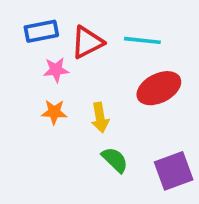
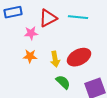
blue rectangle: (41, 31) -> (13, 12), moved
red ellipse: (159, 88) -> (79, 57), moved

